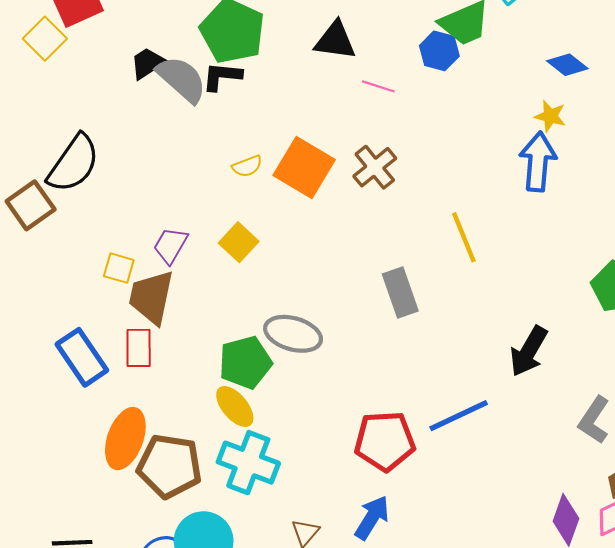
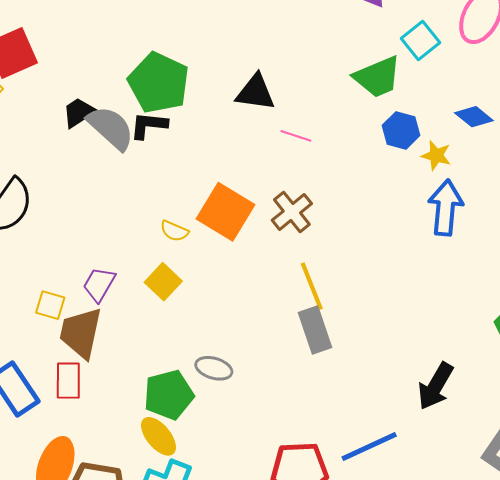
blue hexagon: (439, 51) -> (401, 130), moved
yellow star: (550, 116) -> (436, 155), moved
yellow semicircle: (247, 166) -> (174, 231), moved, turned 44
yellow line: (464, 237) -> (312, 286), moved
gray ellipse: (293, 334) -> (214, 368), size x0.7

